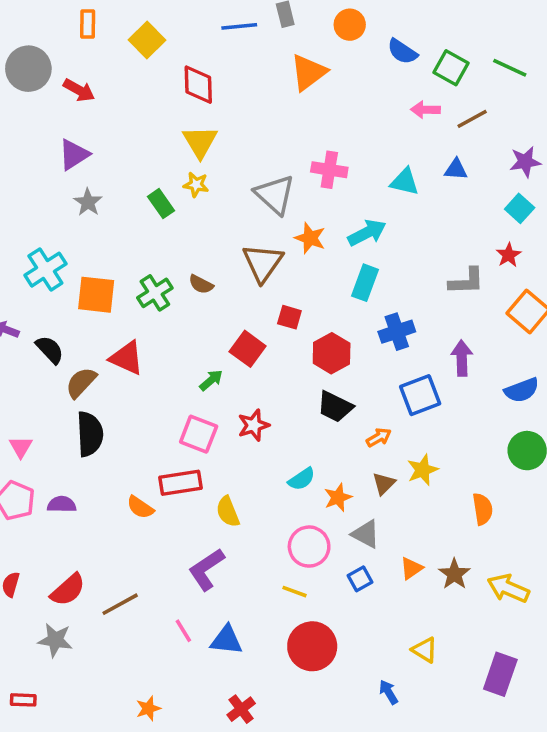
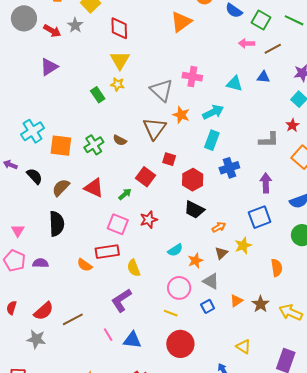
gray star: (88, 202) -> (75, 25), moved
red triangle: (127, 358) -> (94, 188), moved
brown semicircle: (81, 383) -> (61, 188), moved
blue square: (420, 395) -> (260, 217), moved

